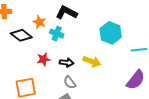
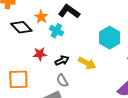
black arrow: (66, 63) -> (62, 61), turned -40

